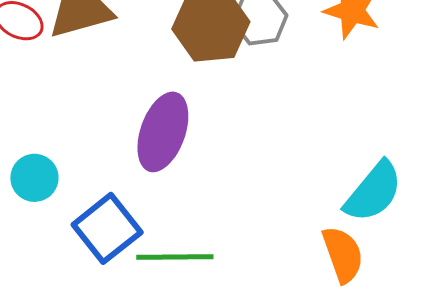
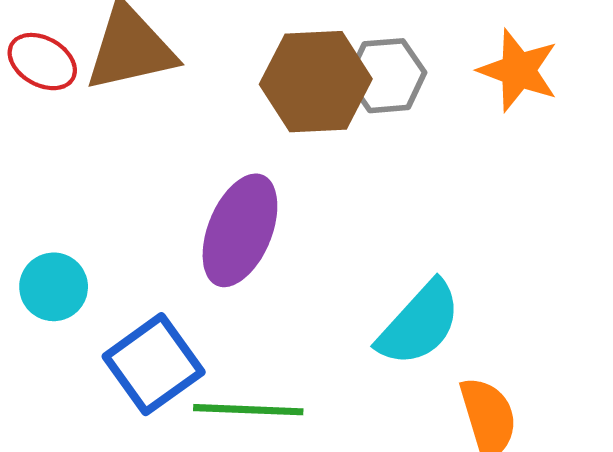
cyan semicircle: (373, 192) -> (419, 324), moved

